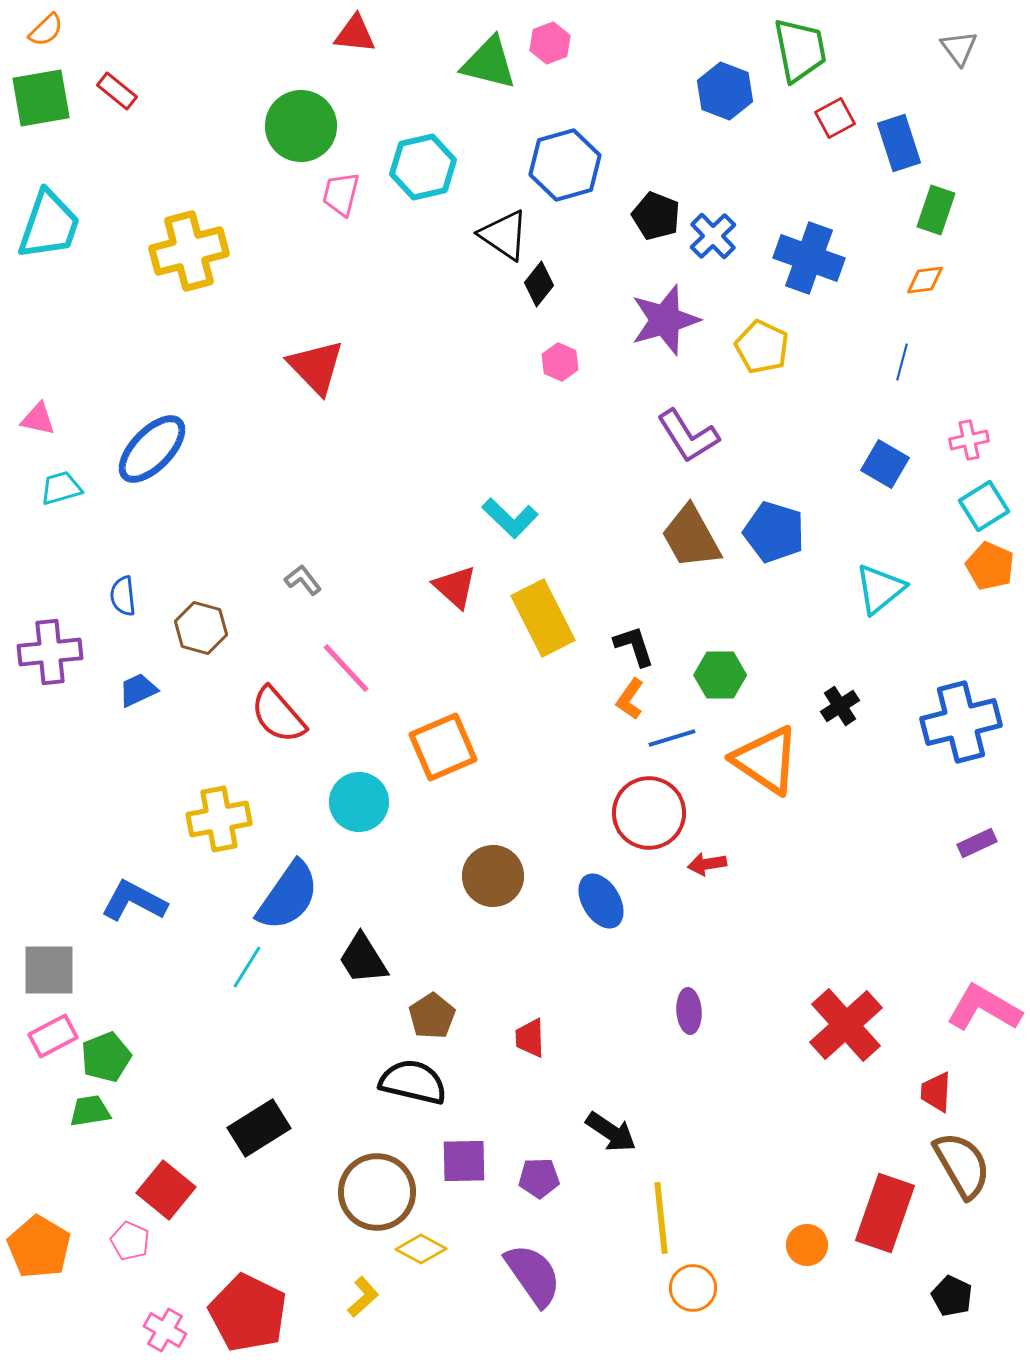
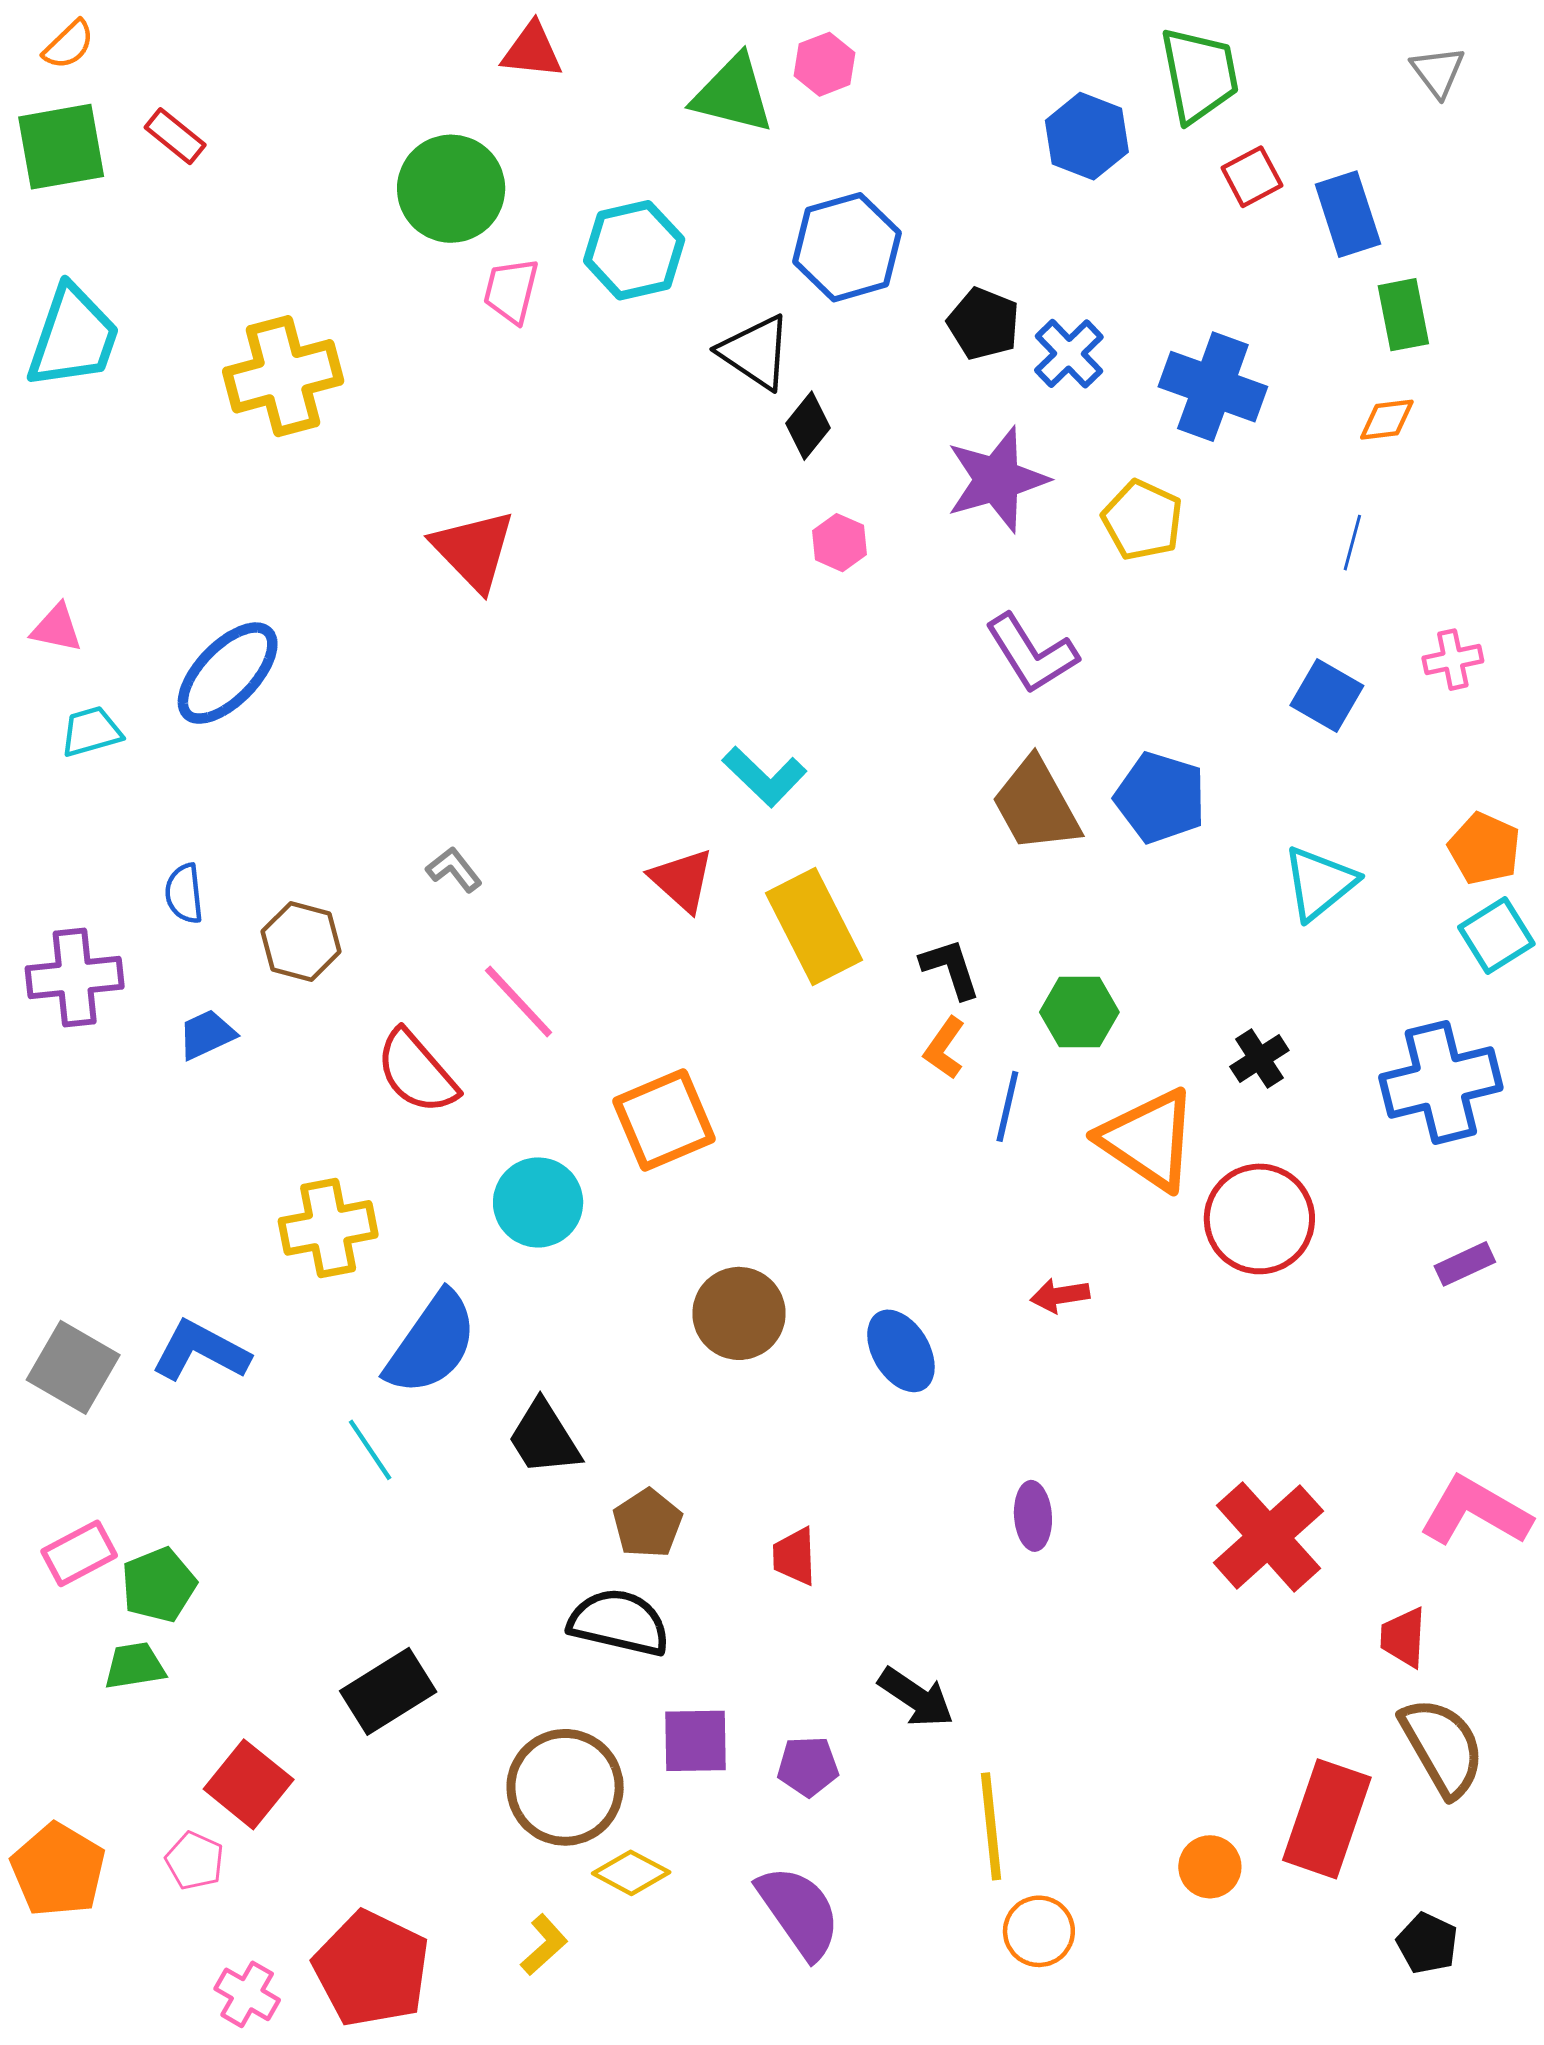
green rectangle: (936, 210) -> (1403, 315), turned -30
cyan square: (984, 506) -> (1496, 936), moved
blue line: (672, 738) -> (1007, 1106), turned -60
red circle: (649, 813) -> (1259, 1219), moved
cyan line: (247, 967) -> (370, 1450), turned -66
gray square: (49, 970) -> (73, 1367), moved, turned 30

